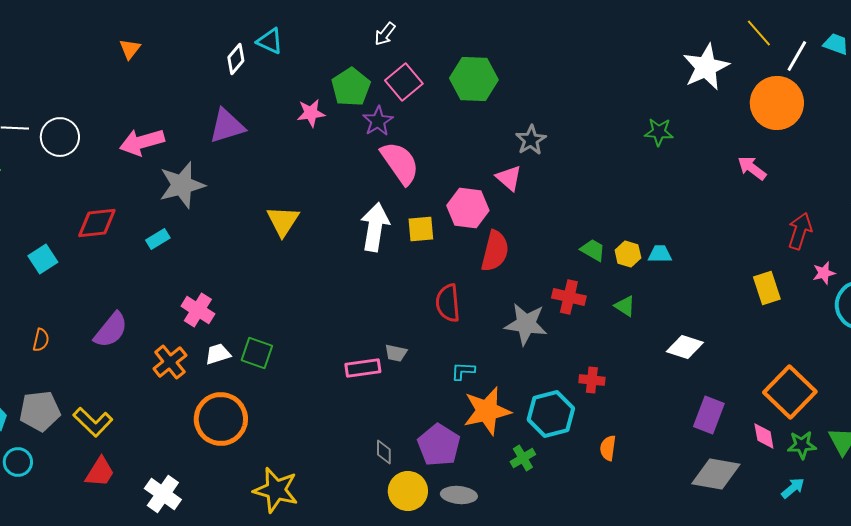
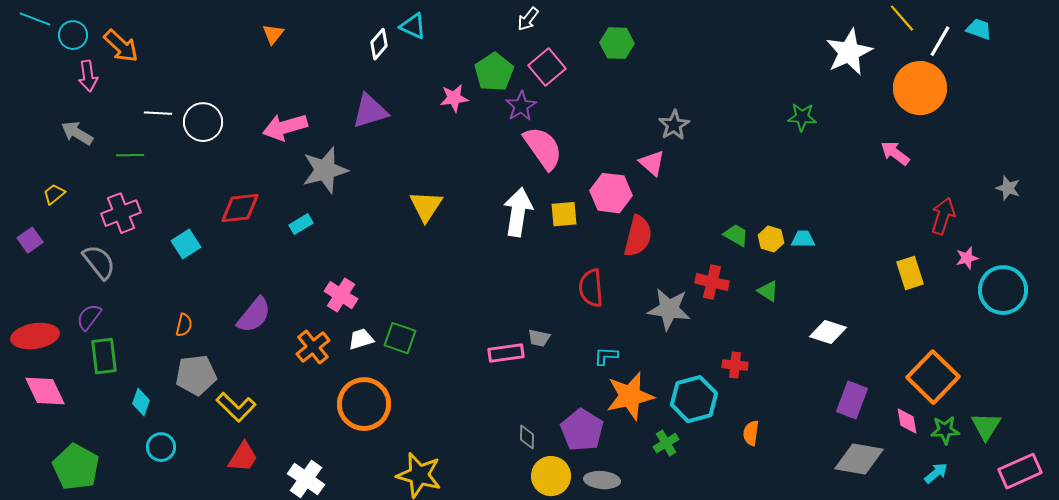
green hexagon: (474, 79) -> (617, 43), moved, size x0.7
gray pentagon: (40, 411) -> (196, 375), moved

